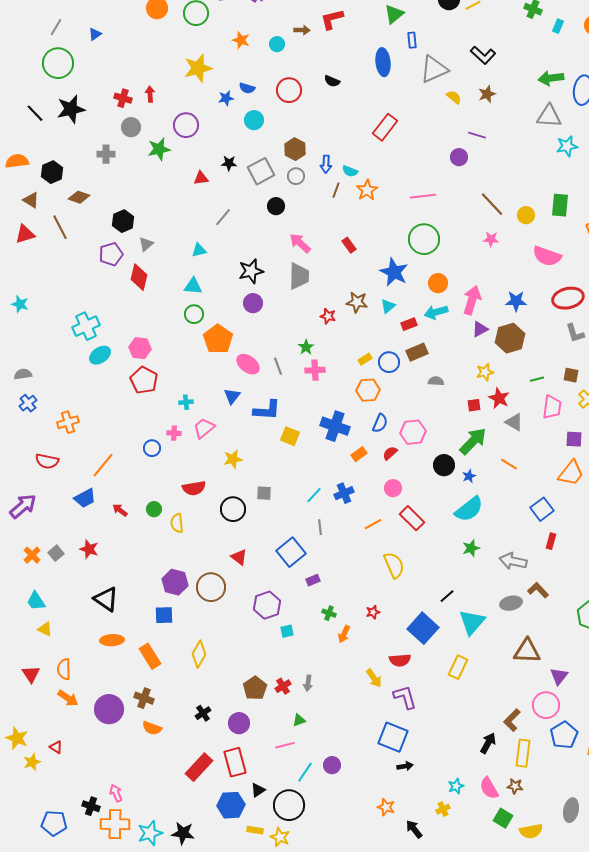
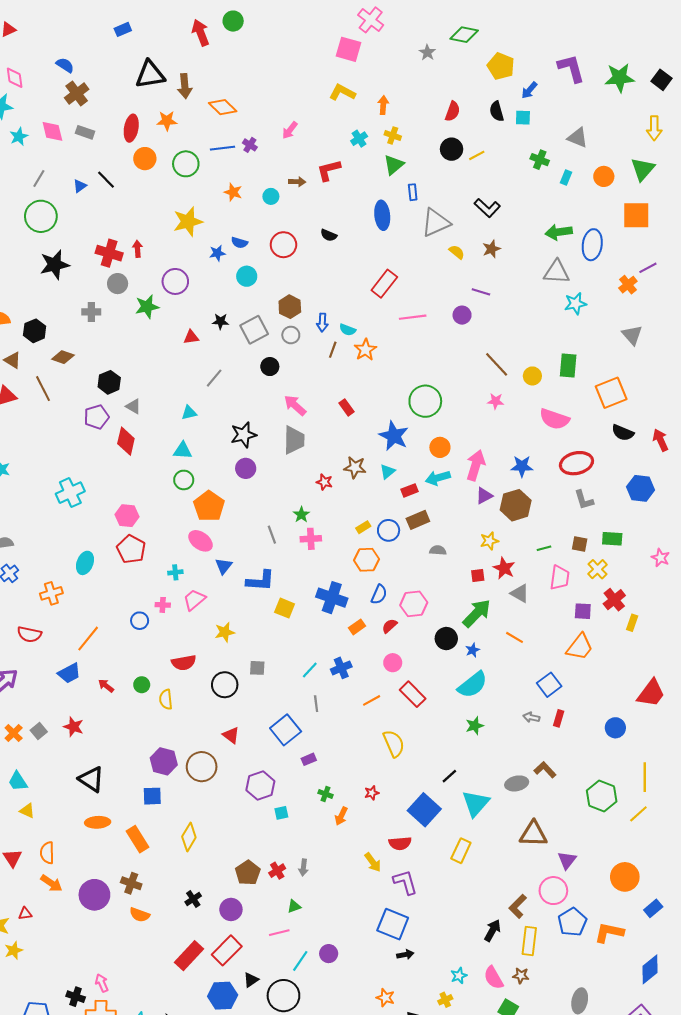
red cross: (123, 98) -> (109, 253), size x1.4
black line: (35, 113) -> (106, 180), moved
pink line: (423, 196) -> (413, 317), moved
gray triangle: (146, 244) -> (133, 406), turned -49
cyan ellipse: (100, 355) -> (85, 563), moved, turned -35
pink ellipse: (248, 364) -> (201, 541), moved
gray arrow: (513, 561) -> (531, 717), moved, size x0.6
red triangle: (56, 747) -> (25, 914), moved, turned -40
red rectangle: (235, 762) -> (227, 950), turned 60

